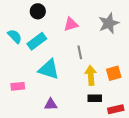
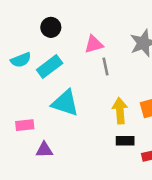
cyan semicircle: (15, 36) -> (21, 60), turned 112
gray line: (80, 52) -> (106, 66), moved
purple triangle: (51, 104) -> (44, 150), moved

